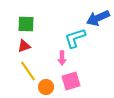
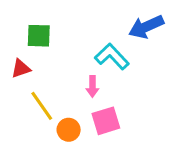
cyan L-shape: (75, 38) -> (112, 57), turned 65
red triangle: (24, 46) -> (21, 69), moved

